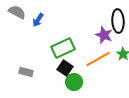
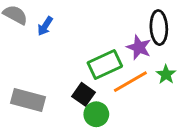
green rectangle: (63, 48) -> (105, 64), moved
gray rectangle: (26, 72) -> (28, 100), size x1.6

